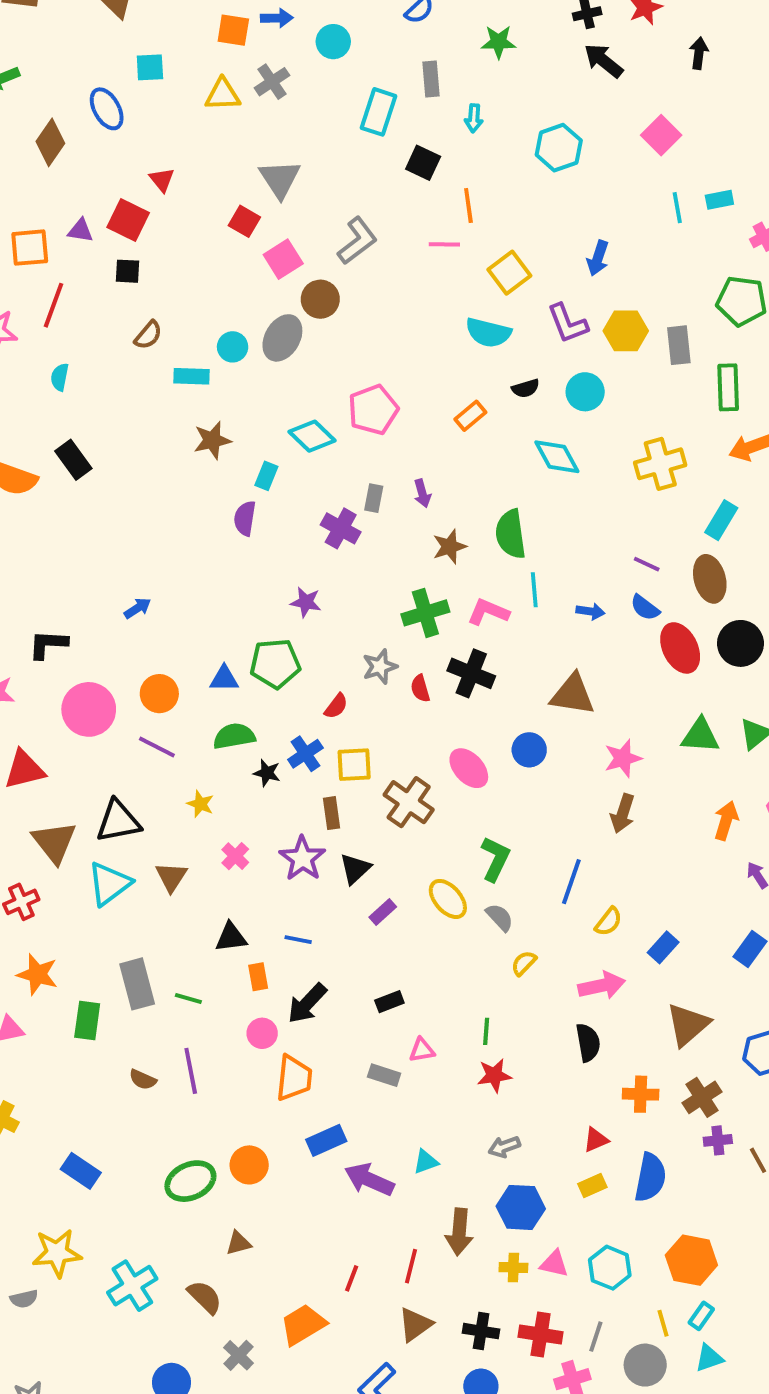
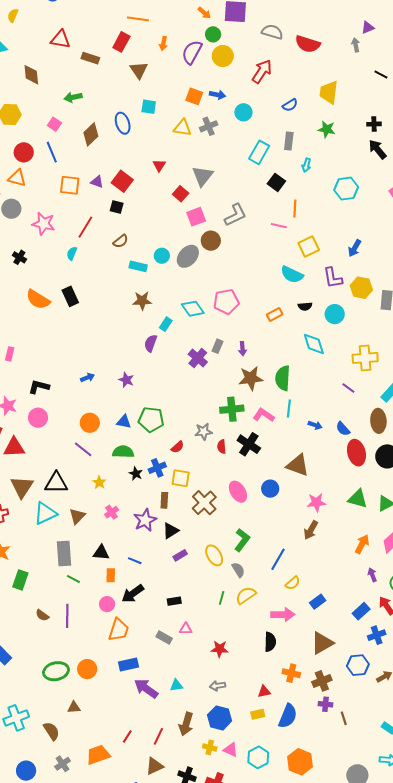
red triangle: (162, 180) -> (159, 165), moved
red line: (54, 305) -> (85, 227), moved
brown star: (449, 547) -> (251, 378), size x1.4
purple line: (647, 564) -> (348, 388), moved
purple star: (306, 602) -> (126, 380), moved
pink circle: (89, 709) -> (38, 418), moved, size x0.7
yellow semicircle: (524, 963) -> (246, 595), size x1.5
gray rectangle: (137, 984) -> (64, 553), moved
green line: (486, 1031) -> (222, 598), moved

